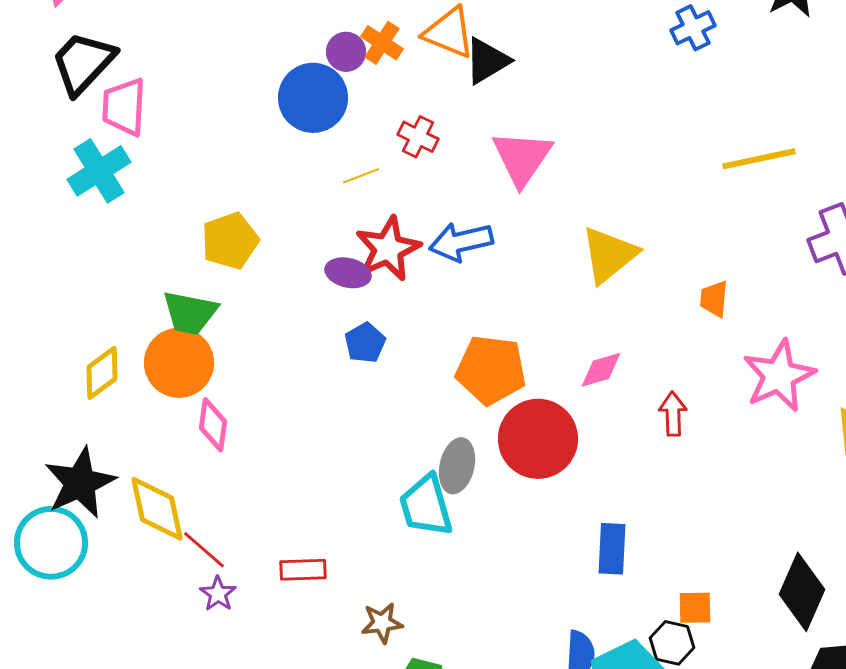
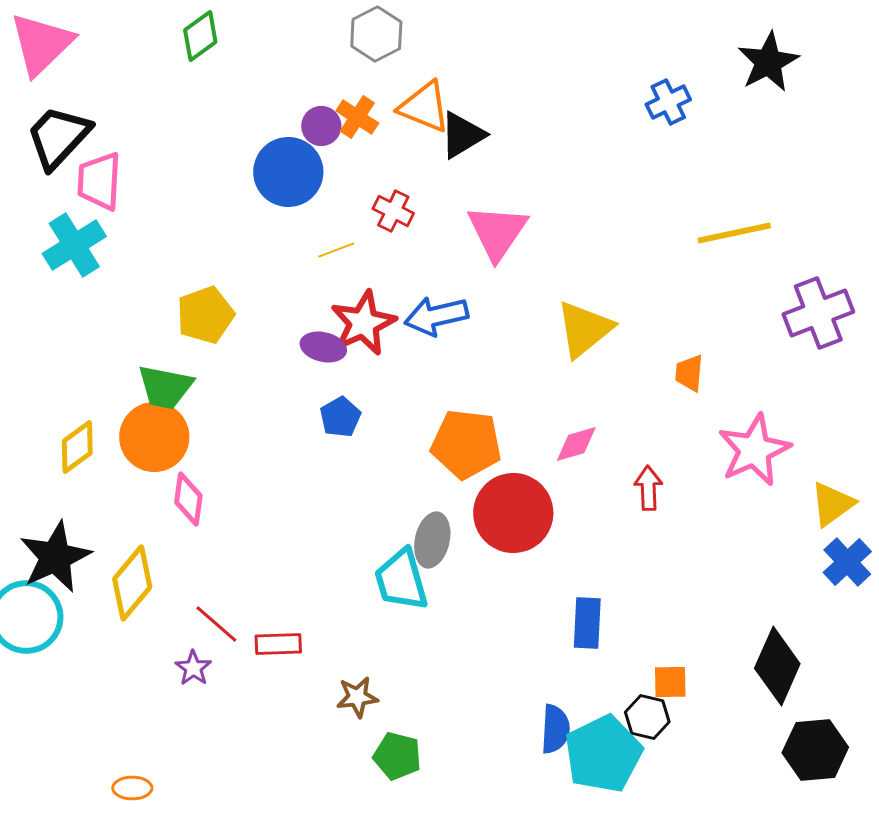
yellow diamond: (157, 509) -> (132, 583), turned 52
red line: (204, 550) -> (216, 624), moved

